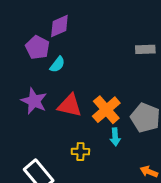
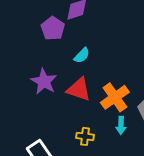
cyan semicircle: (57, 64) -> (82, 55), moved

